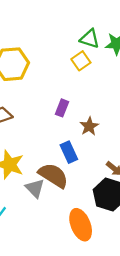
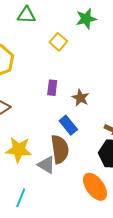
green triangle: (90, 39) -> (26, 15), moved
brown semicircle: (53, 175) -> (60, 149), turned 64

